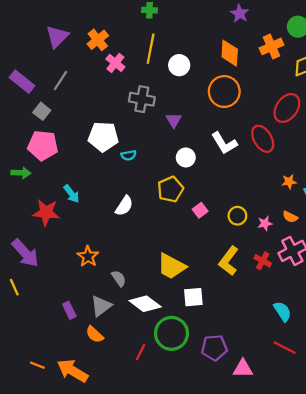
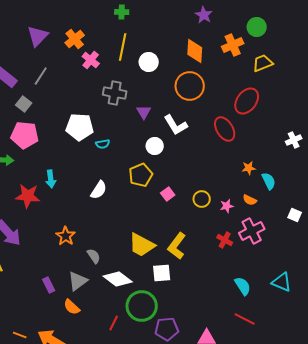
white L-shape: (224, 143) -> (176, 125), moved
cyan arrow: (71, 194) -> (51, 179), turned 30
yellow L-shape: (229, 261) -> (177, 246), moved
purple pentagon: (214, 348) -> (167, 329), moved

